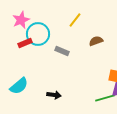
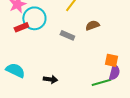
gray rectangle: (62, 51) -> (67, 35), moved
cyan semicircle: (19, 86) -> (15, 70), turned -114

